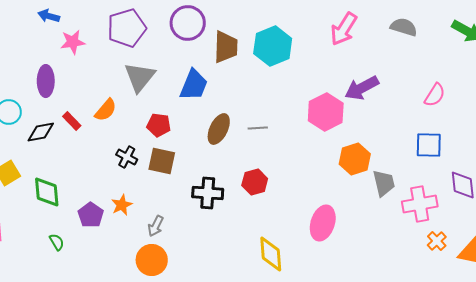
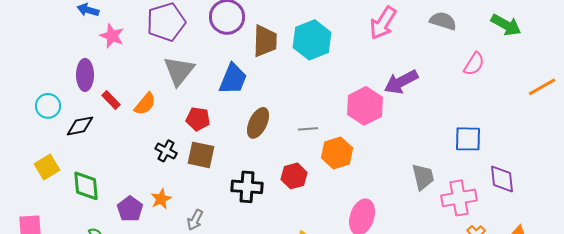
pink star: (73, 42) -> (112, 36), turned 30
pink semicircle: (435, 95) -> (474, 64), moved
red rectangle: (72, 121) -> (111, 100), moved
gray line: (258, 128) -> (308, 129), moved
orange hexagon: (355, 159) -> (337, 153), moved

